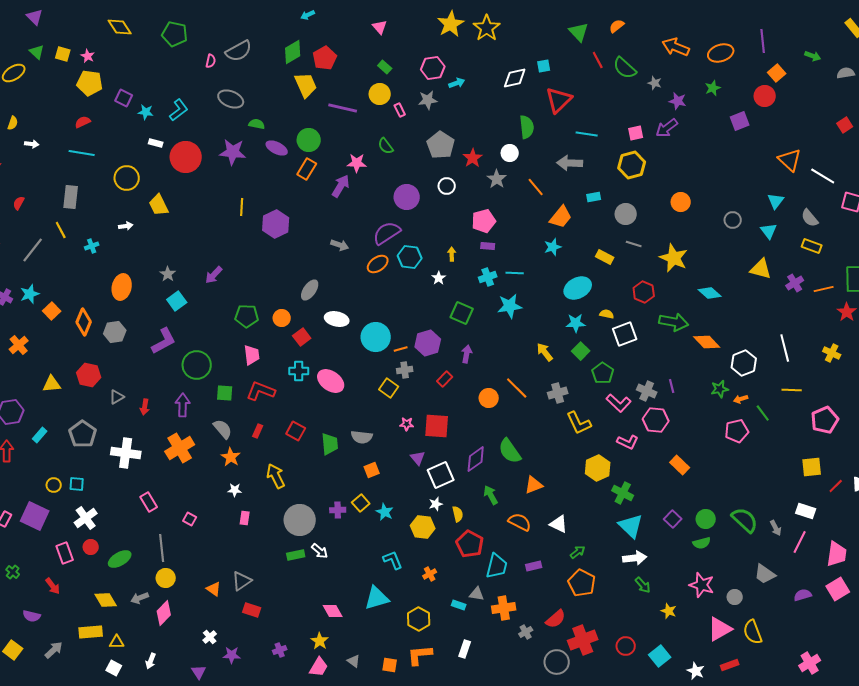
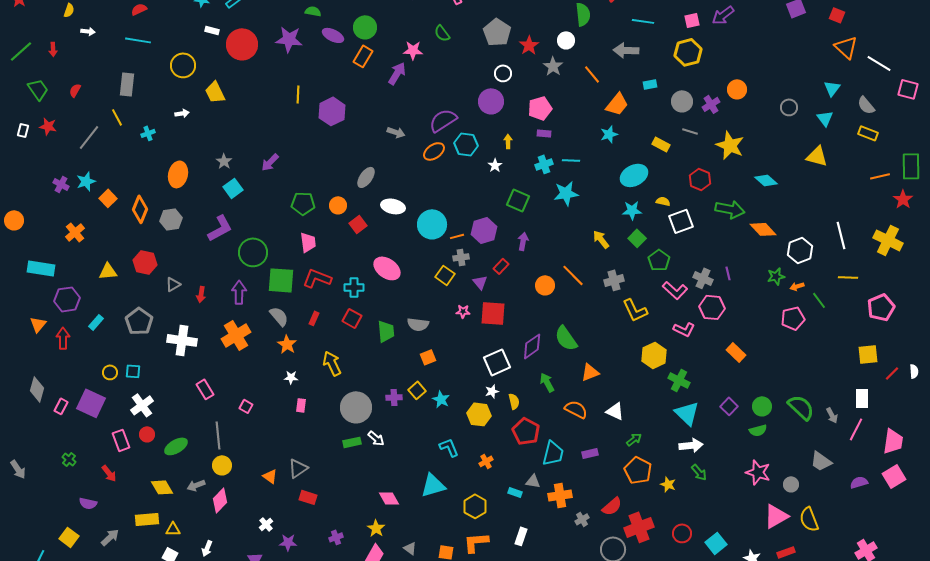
red square: (845, 125) -> (837, 15), moved, turned -35
purple circle: (407, 197) -> (491, 101), moved
purple cross: (795, 283) -> (711, 104), moved
yellow cross: (832, 353) -> (888, 240), size x1.6
cyan cross: (299, 371) -> (354, 287), moved
green square: (225, 393) -> (281, 280), size x1.6
purple triangle: (418, 458) -> (480, 282), moved
white rectangle: (806, 511) -> (862, 398), turned 72
yellow star: (669, 611) -> (668, 484), moved

